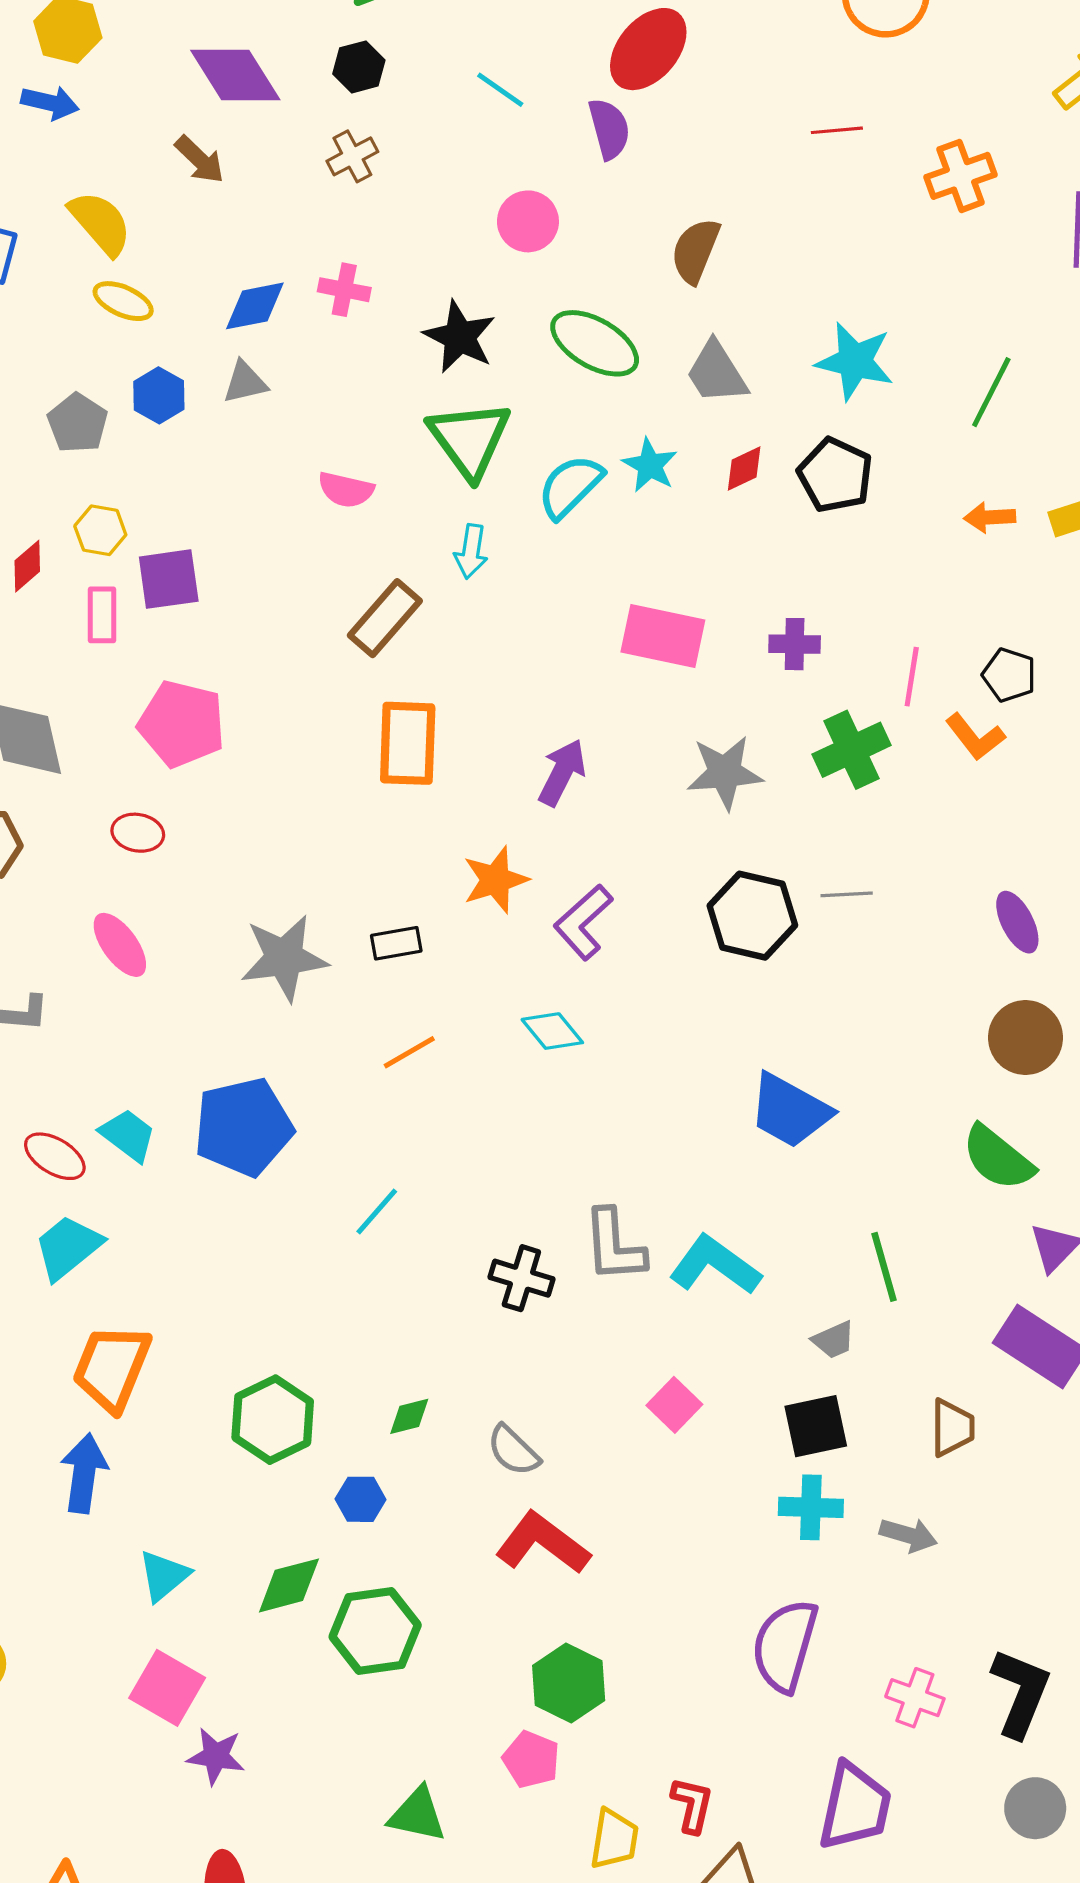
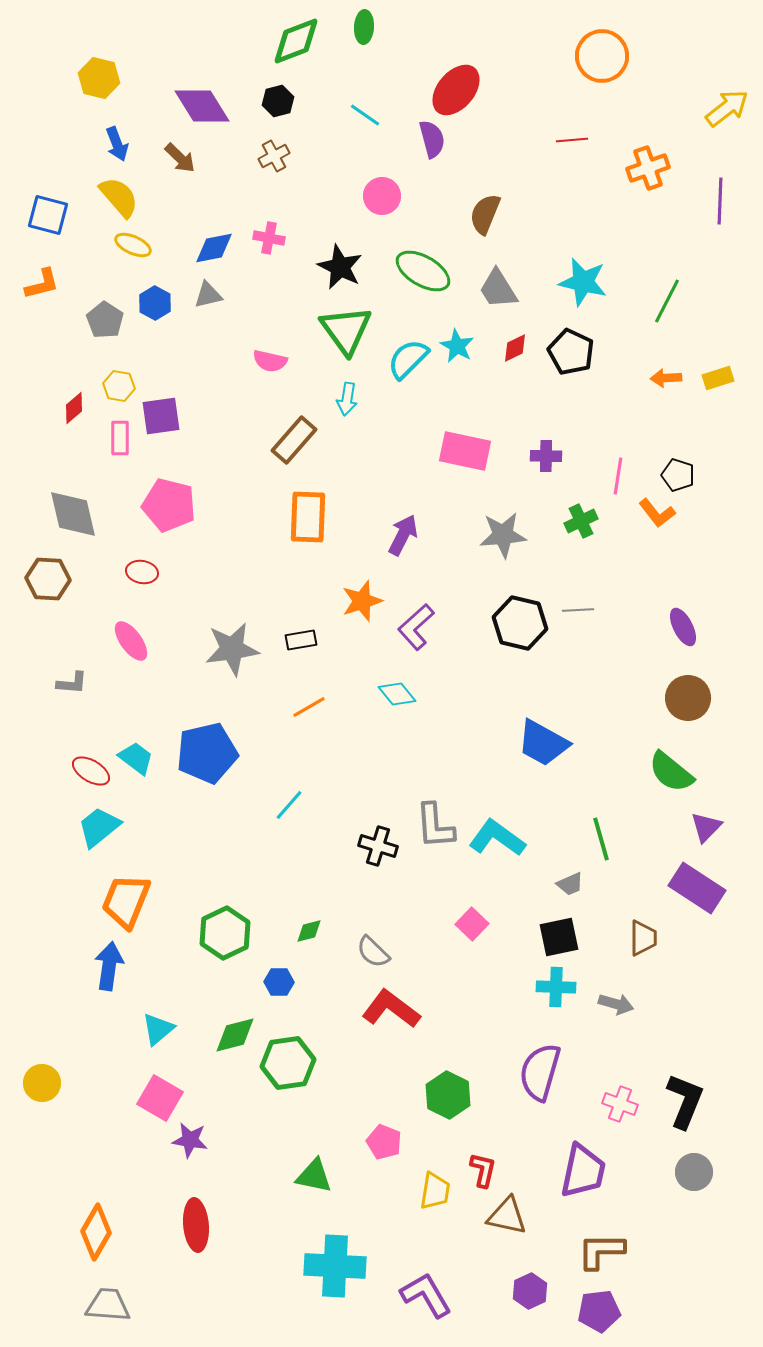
blue arrow: (50, 103) -> (117, 144), moved, turned 56
green cross: (851, 750) -> (581, 521), size x0.7
green hexagon: (569, 1683) -> (448, 1095), moved

